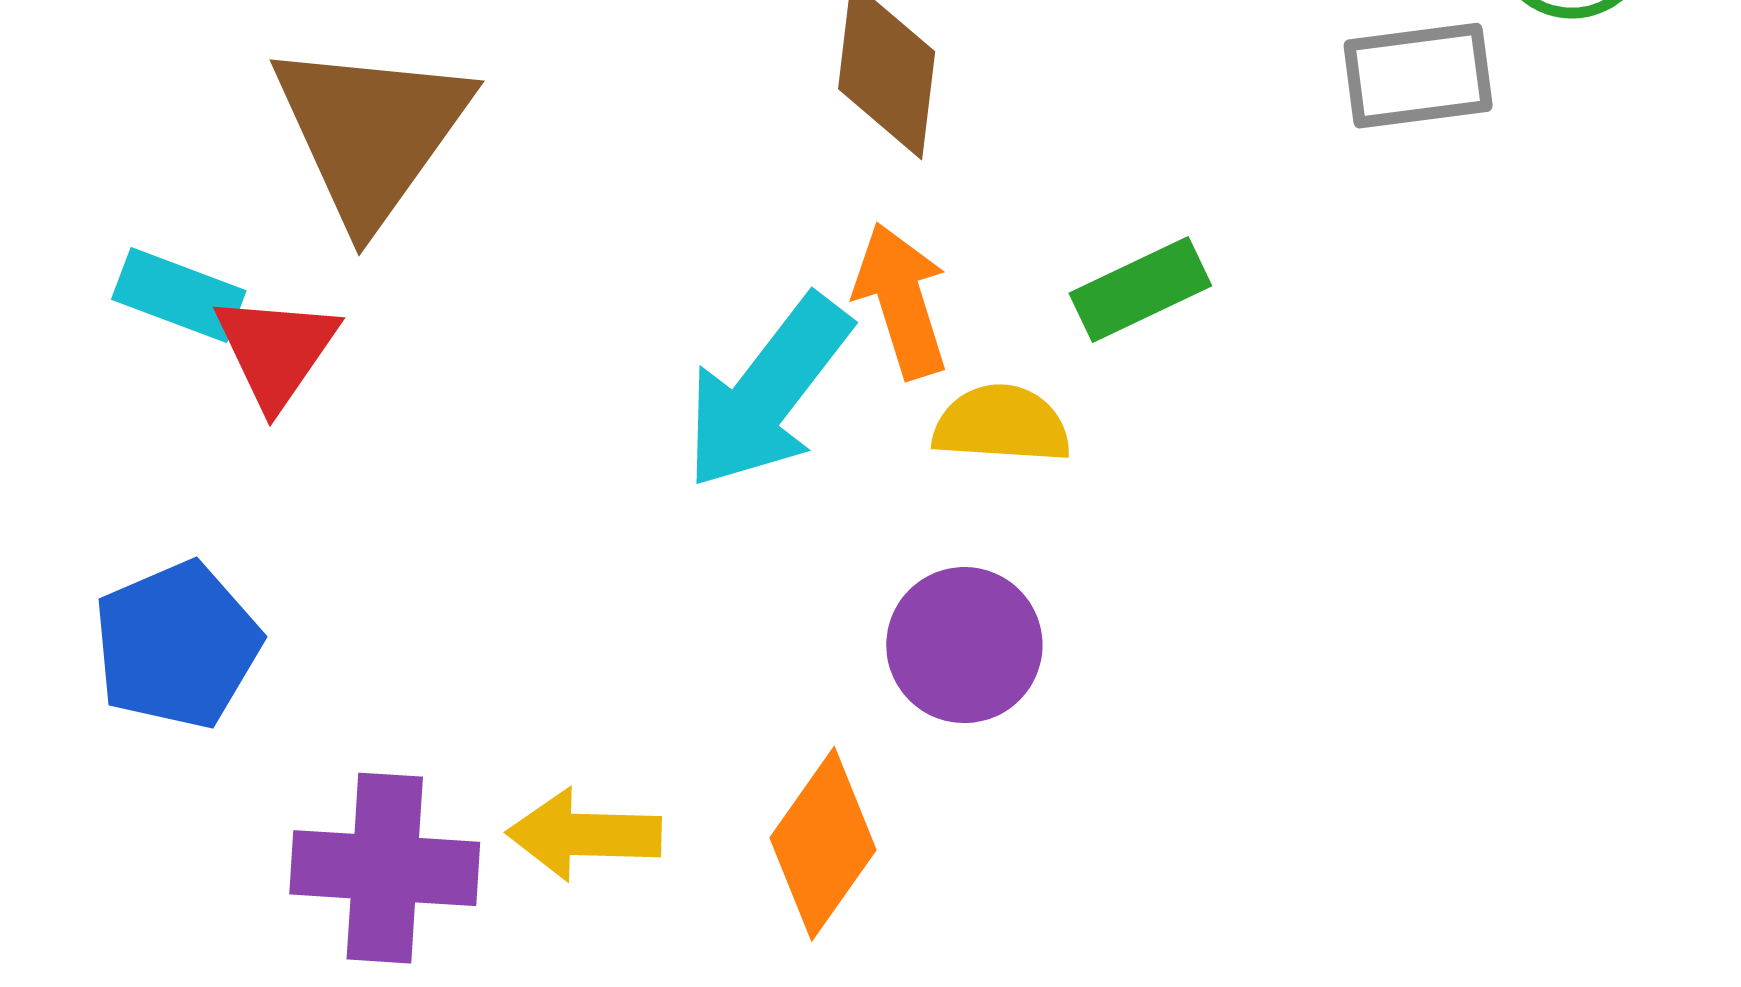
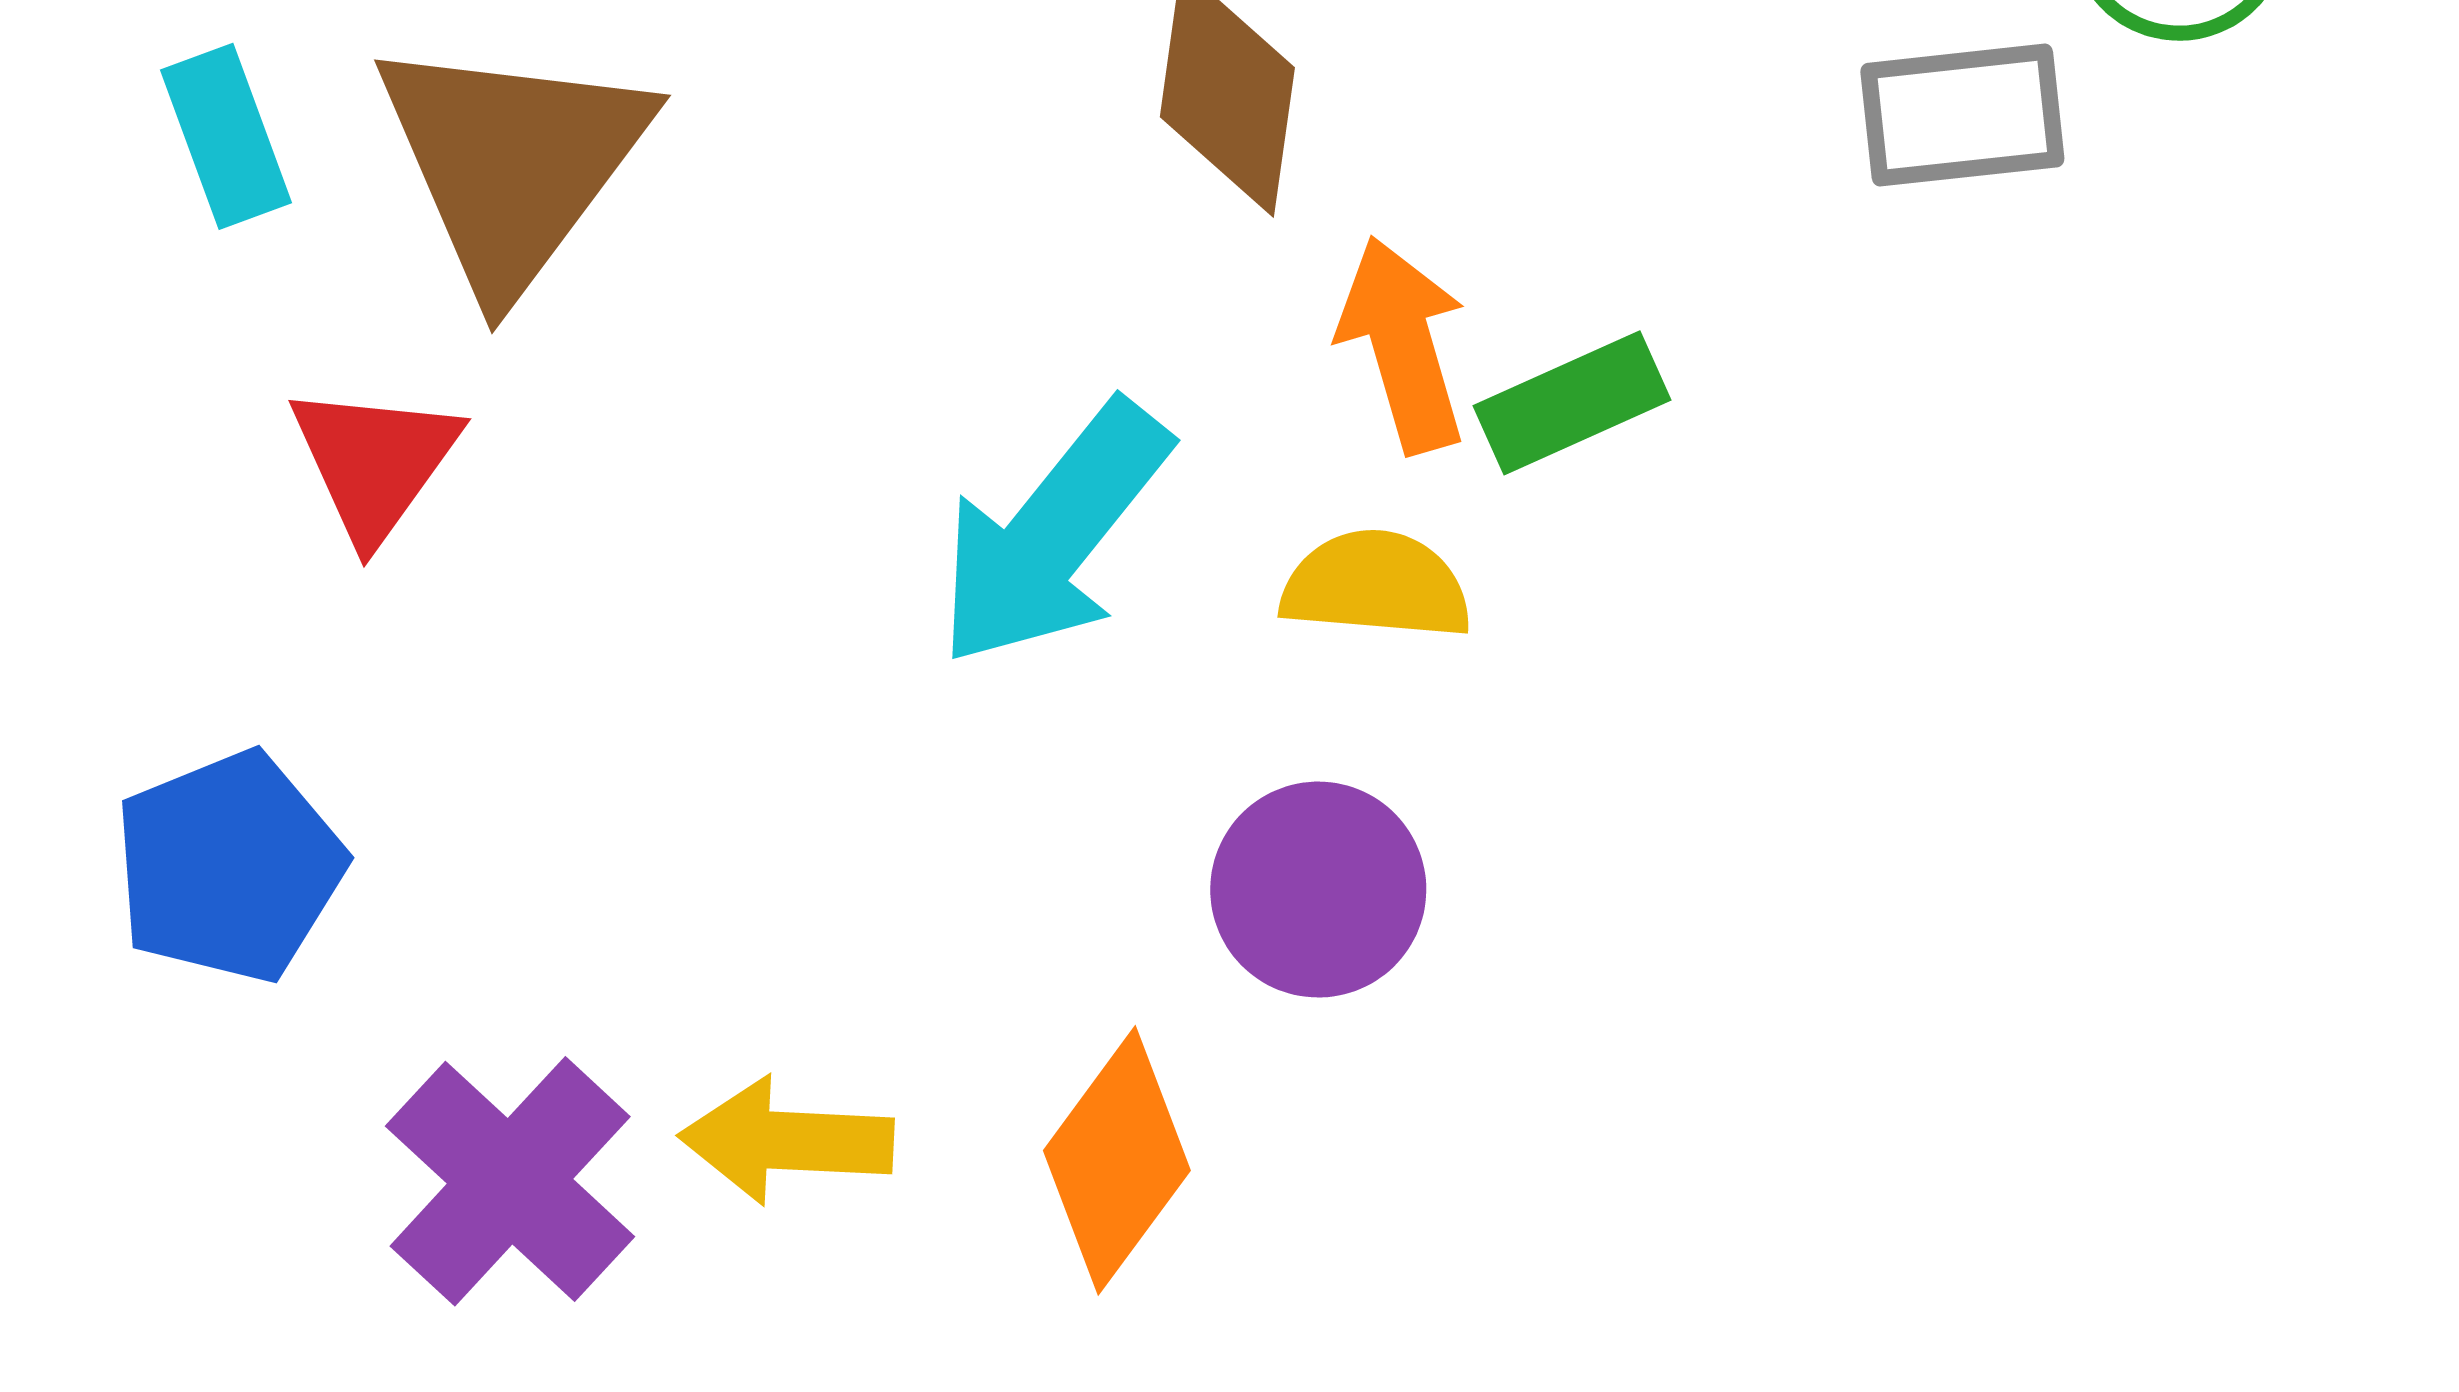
cyan rectangle: (179, 295) -> (226, 136), moved, turned 48
orange arrow: (901, 301) -> (1403, 345), moved
purple cross: (385, 868) -> (510, 1181), turned 38

